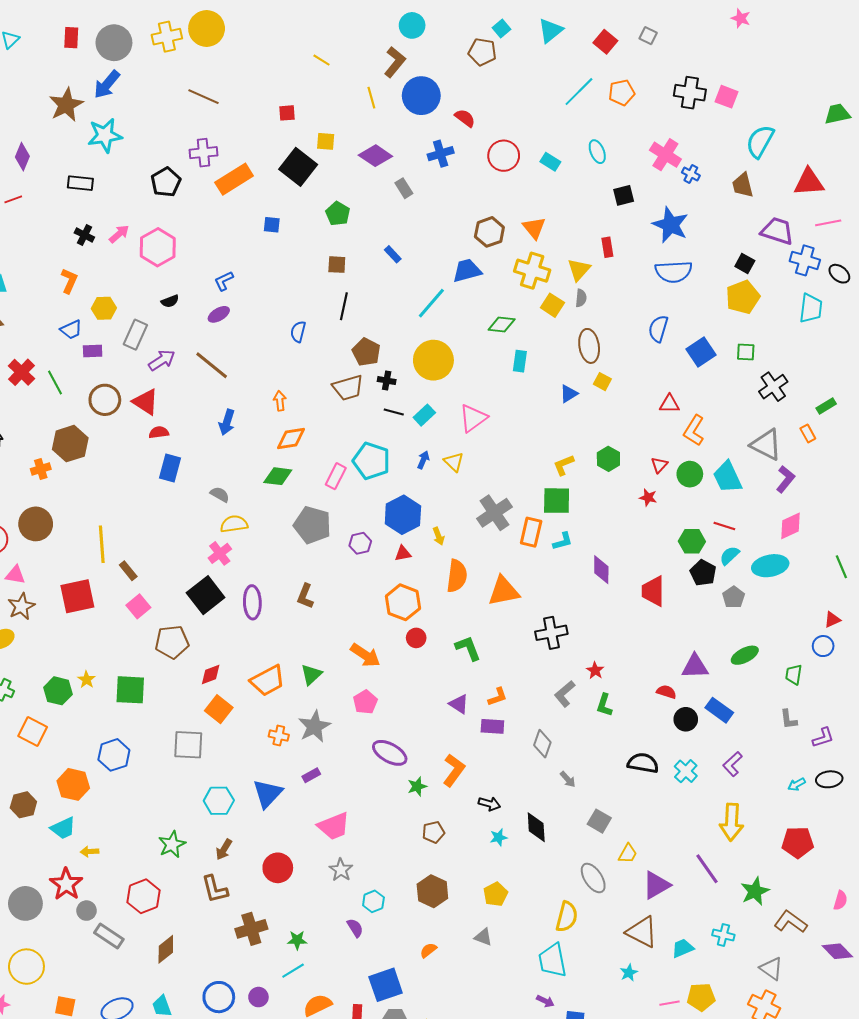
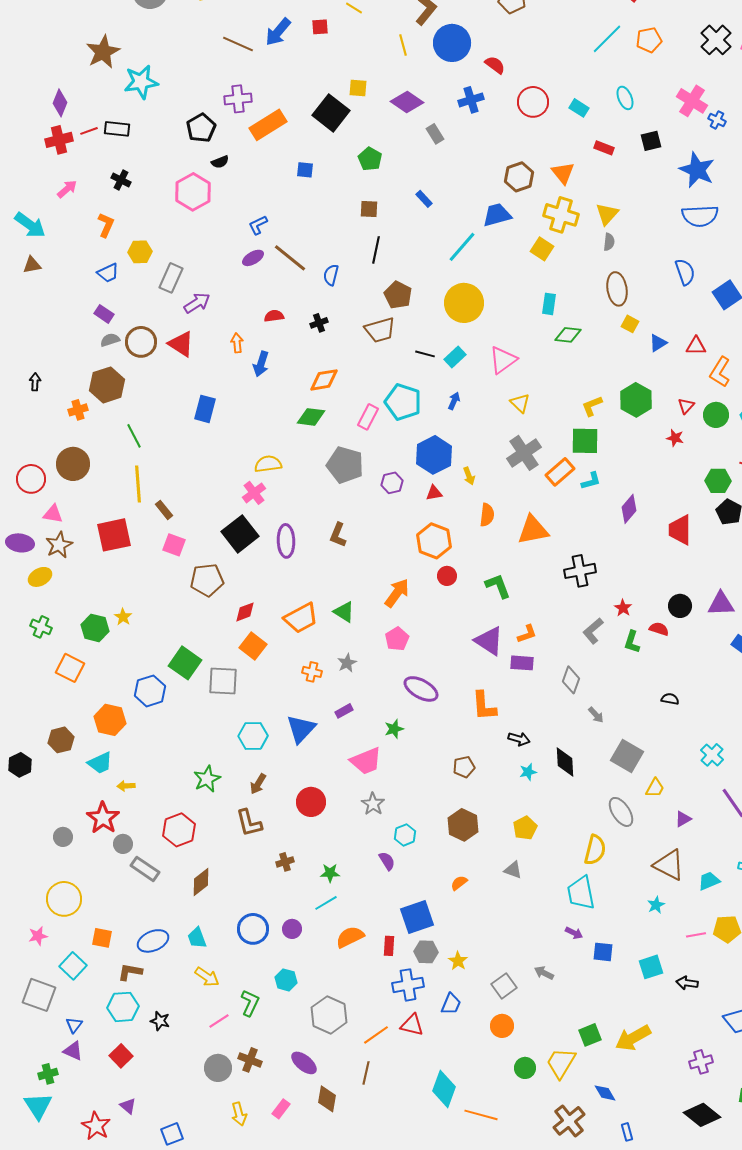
blue arrow: (107, 84) -> (278, 32), moved
black cross: (690, 93) -> (716, 40), turned 36
red square: (287, 113) -> (320, 27), moved
red line: (13, 199) -> (89, 131), moved
pink arrow: (119, 234) -> (67, 189), moved
red rectangle: (607, 247) -> (604, 148), moved, turned -60
black semicircle: (170, 301) -> (220, 162), moved
yellow square: (552, 305) -> (542, 249), moved
green diamond: (502, 325) -> (568, 335), moved
blue semicircle: (658, 329) -> (685, 272), turned 144
purple rectangle: (93, 351) -> (104, 314), moved, turned 36
brown line: (212, 365) -> (290, 258), moved
red cross: (21, 372) -> (59, 140), moved, turned 32
black cross: (387, 381) -> (319, 323), moved, turned -30
green line: (55, 383) -> (134, 436), moved
blue triangle: (569, 394) -> (658, 343), moved
orange arrow: (280, 401) -> (237, 343), moved
red semicircle: (159, 432) -> (274, 316), moved
green hexagon: (608, 459) -> (636, 400), size x1.4
yellow triangle: (454, 462) -> (520, 403), moved
gray semicircle: (220, 494) -> (110, 340), moved, turned -48
orange rectangle: (531, 532) -> (560, 472), turned 36
purple diamond: (601, 570) -> (629, 509), turned 40
orange semicircle: (457, 576) -> (487, 515), size x0.7
pink square: (138, 606) -> (174, 545), turned -30
orange arrow: (365, 655) -> (397, 593), turned -88
green triangle: (311, 675) -> (344, 612), turned -45
green square: (130, 690) -> (185, 663), moved, turned 32
red semicircle: (666, 692) -> (659, 629), moved
purple triangle: (459, 704) -> (489, 641), size x1.5
black circle: (686, 719) -> (680, 606), moved
gray star: (314, 726) -> (347, 663), size x0.6
black semicircle: (643, 763) -> (670, 699), size x0.6
orange L-shape: (454, 770) -> (484, 706), turned 140
cyan cross: (686, 771) -> (712, 755), moved
green star: (417, 786) -> (394, 729), moved
gray square: (599, 821) -> (627, 756), size x1.4
purple triangle: (656, 885) -> (683, 819), size x0.6
gray circle: (25, 903) -> (63, 837), size x0.6
brown cross: (251, 929) -> (285, 862), size x0.6

